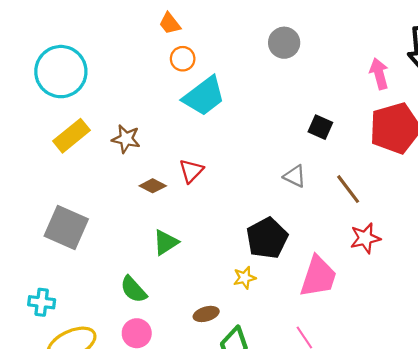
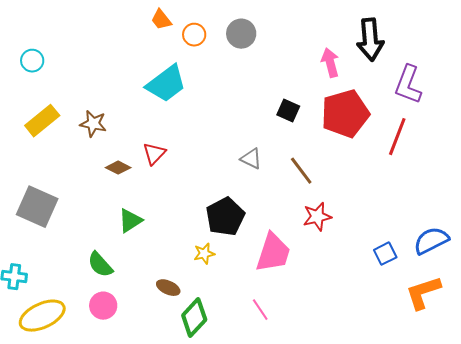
orange trapezoid: (170, 23) -> (161, 20), moved
orange circle: (183, 59) -> (194, 35), moved
cyan circle: (61, 72) -> (32, 61), size x0.5
black square: (320, 127) -> (288, 111), moved
brown ellipse: (206, 314) -> (168, 288), turned 40

